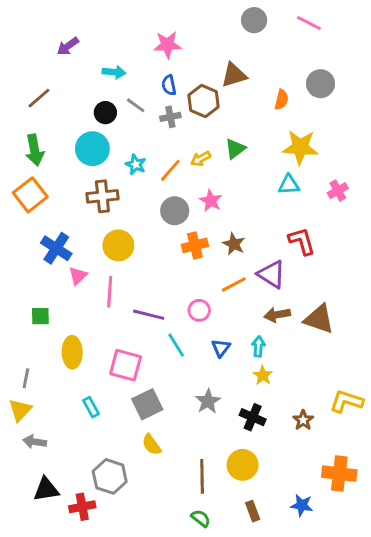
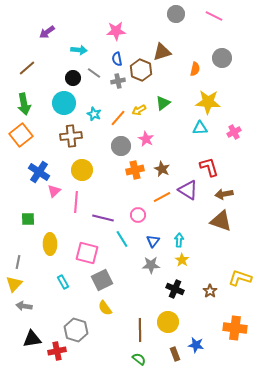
brown arrow: (277, 315) -> (224, 194), moved
gray star: (208, 401) -> (151, 265), moved, turned 30
blue star: (302, 505) -> (196, 345), moved

